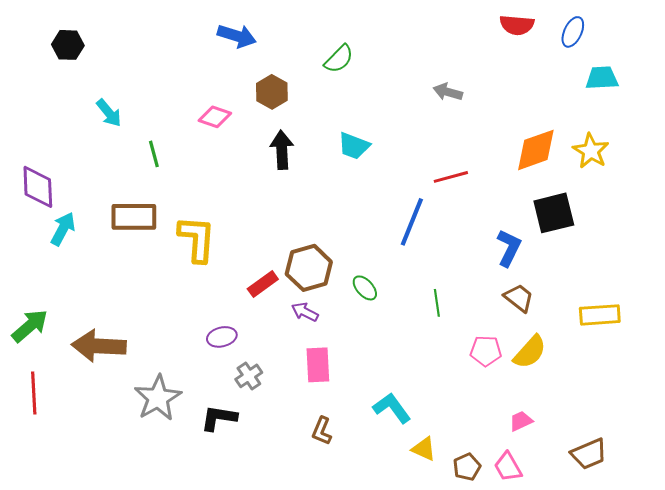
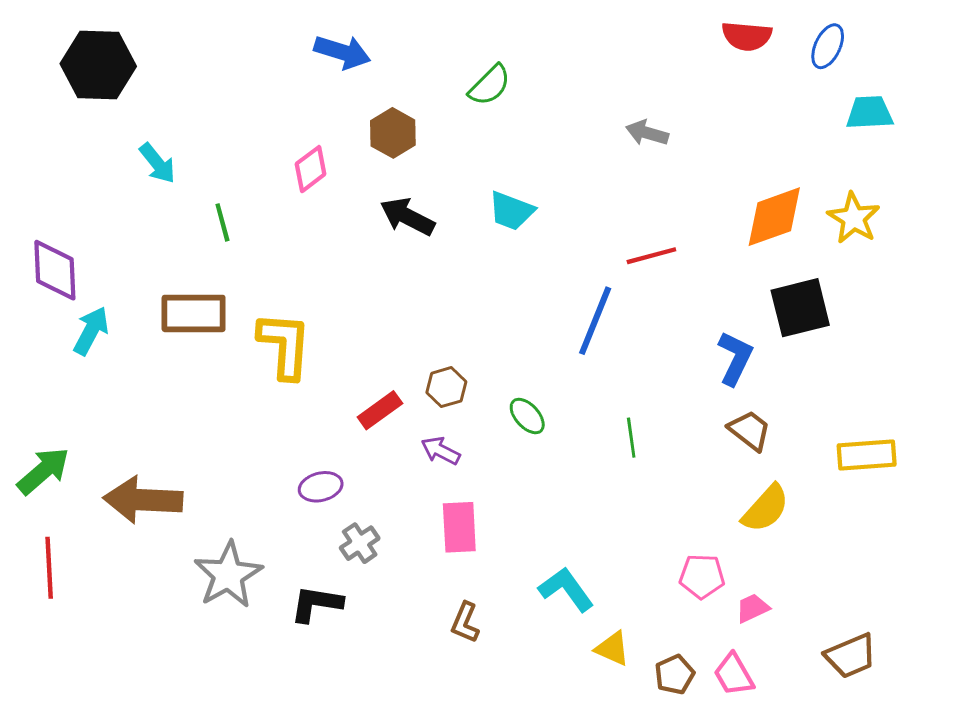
black hexagon: (68, 45) -> (98, 65), size x1.6
pink diamond: (215, 117) -> (311, 169), turned -56
black arrow: (282, 150) -> (407, 217), turned -60
brown hexagon: (309, 268) -> (446, 387), size x0.6
pink pentagon: (486, 351) -> (702, 576), moved

